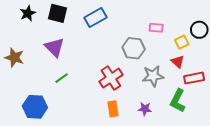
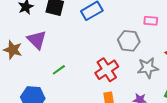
purple triangle: (54, 47) -> (37, 40), moved

